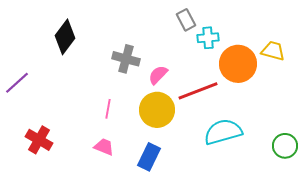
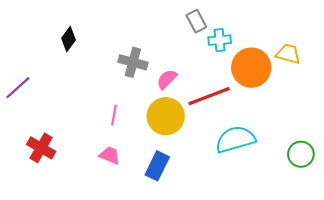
black diamond: (65, 37) -> (69, 39), size x0.7

